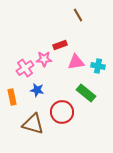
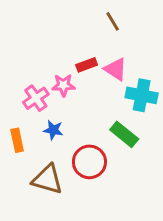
pink triangle: (76, 62) -> (116, 69), moved, turned 42
cyan cross: (98, 66) -> (142, 95), size x1.5

